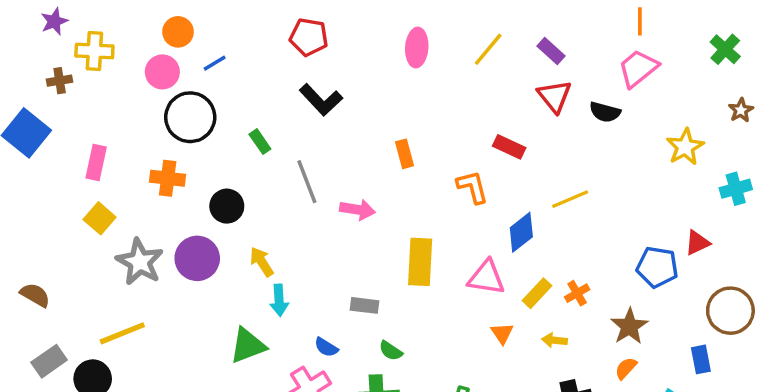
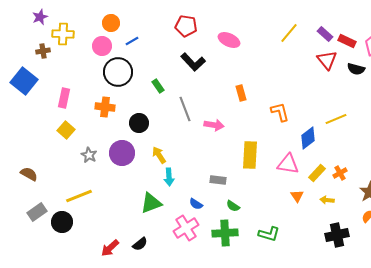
pink ellipse: (417, 48) -> (229, 40), moved, turned -70
red rectangle: (509, 147) -> (347, 41), moved
gray star: (140, 262) -> (89, 155), size x0.6

